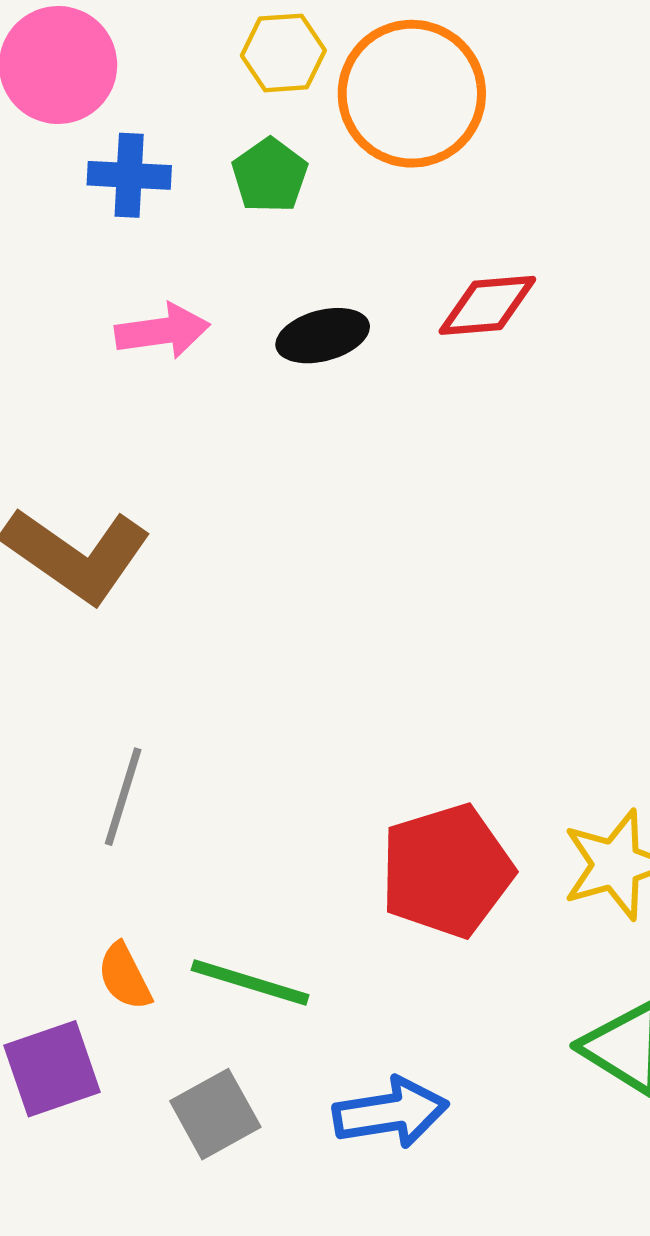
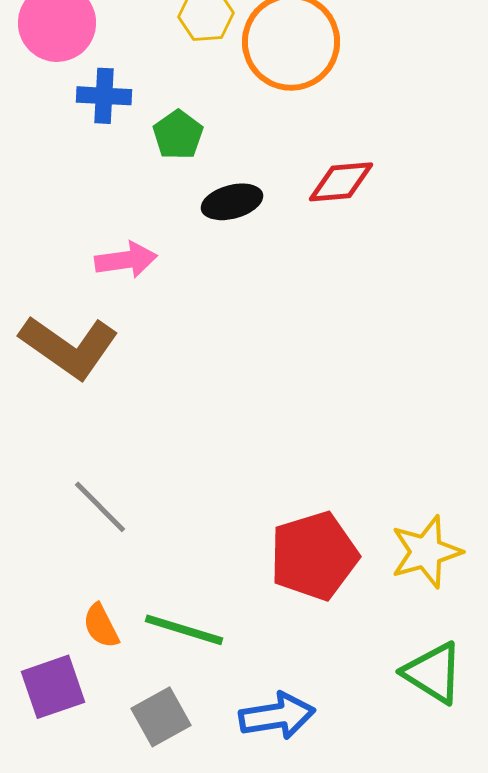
green pentagon: (270, 175) -> (178, 135), moved
pink arrow: (162, 331) -> (126, 260), moved
gray line: (123, 797) -> (100, 507), turned -62

